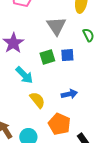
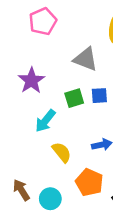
gray triangle: (56, 26) -> (86, 59), turned -35
cyan arrow: (24, 75) -> (45, 121), turned 84

